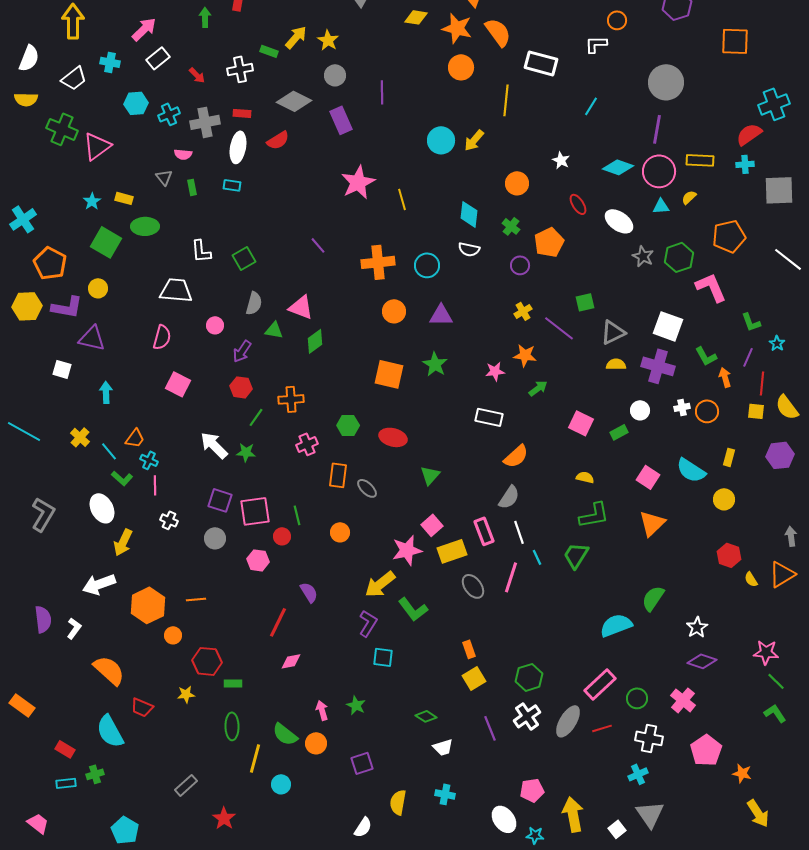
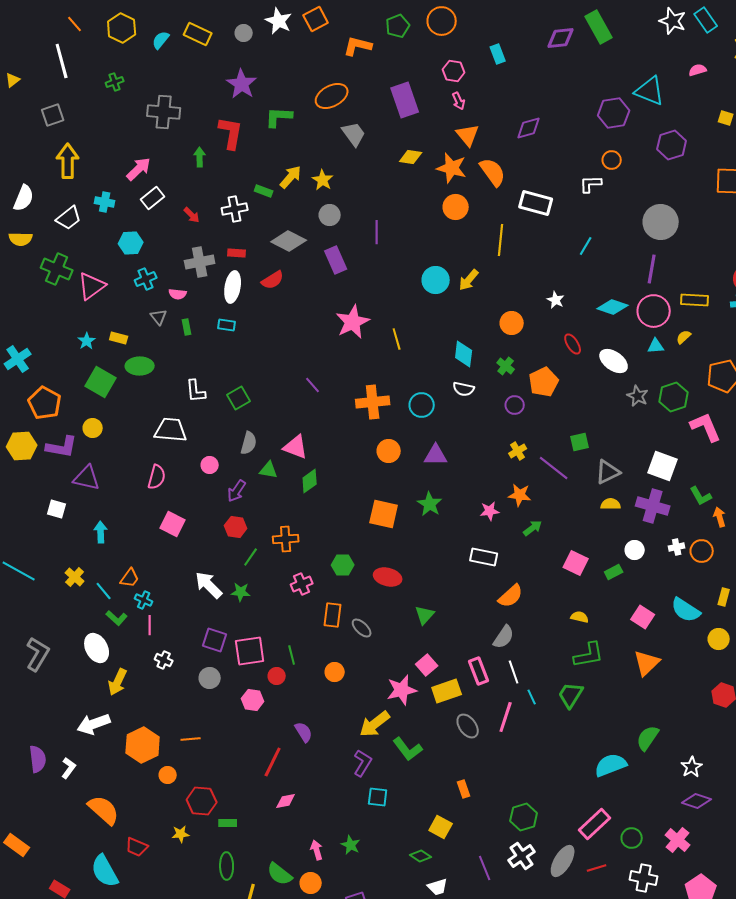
cyan cross: (169, 114) -> (146, 279), moved
yellow square: (474, 678) -> (441, 827), moved, turned -30

